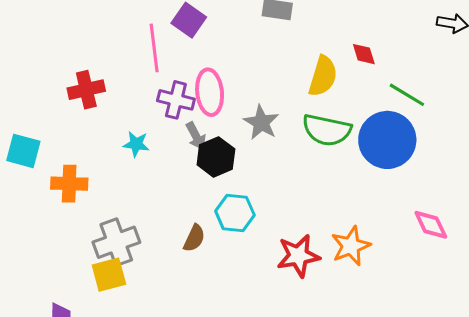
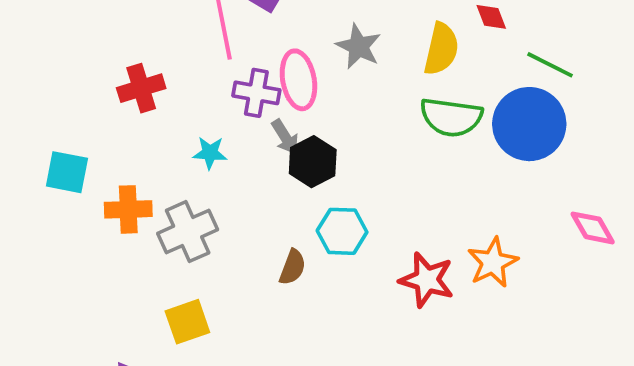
gray star: (261, 122) -> (359, 46), moved
gray cross: (116, 242) -> (188, 232), moved
red star: (298, 256) -> (427, 280), turned 30

